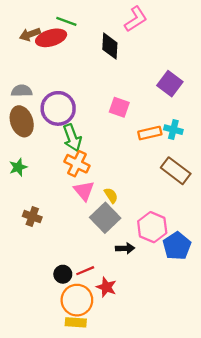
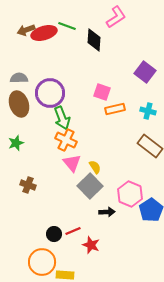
green line: (66, 21) -> (67, 26), moved
orange rectangle: (150, 133) -> (115, 109), moved
orange circle: (77, 300) -> (42, 262), moved

